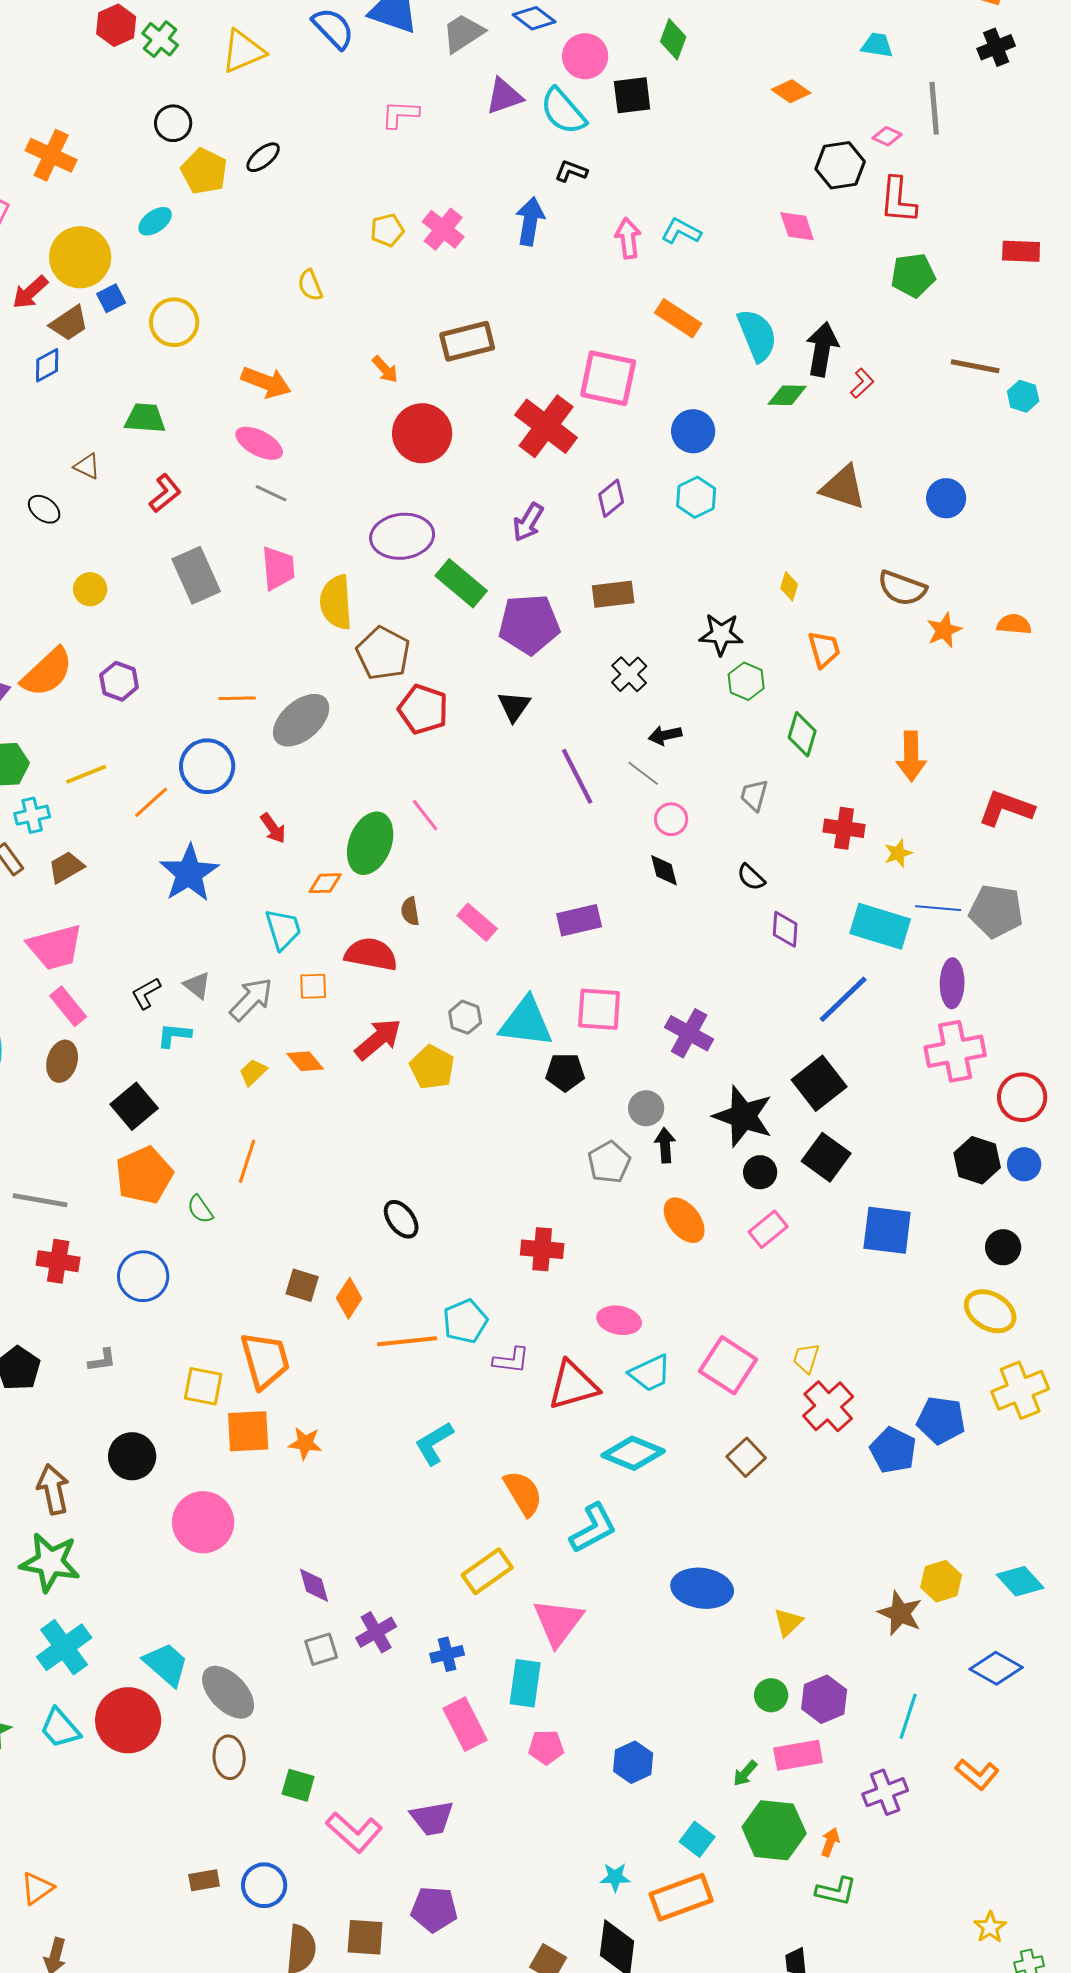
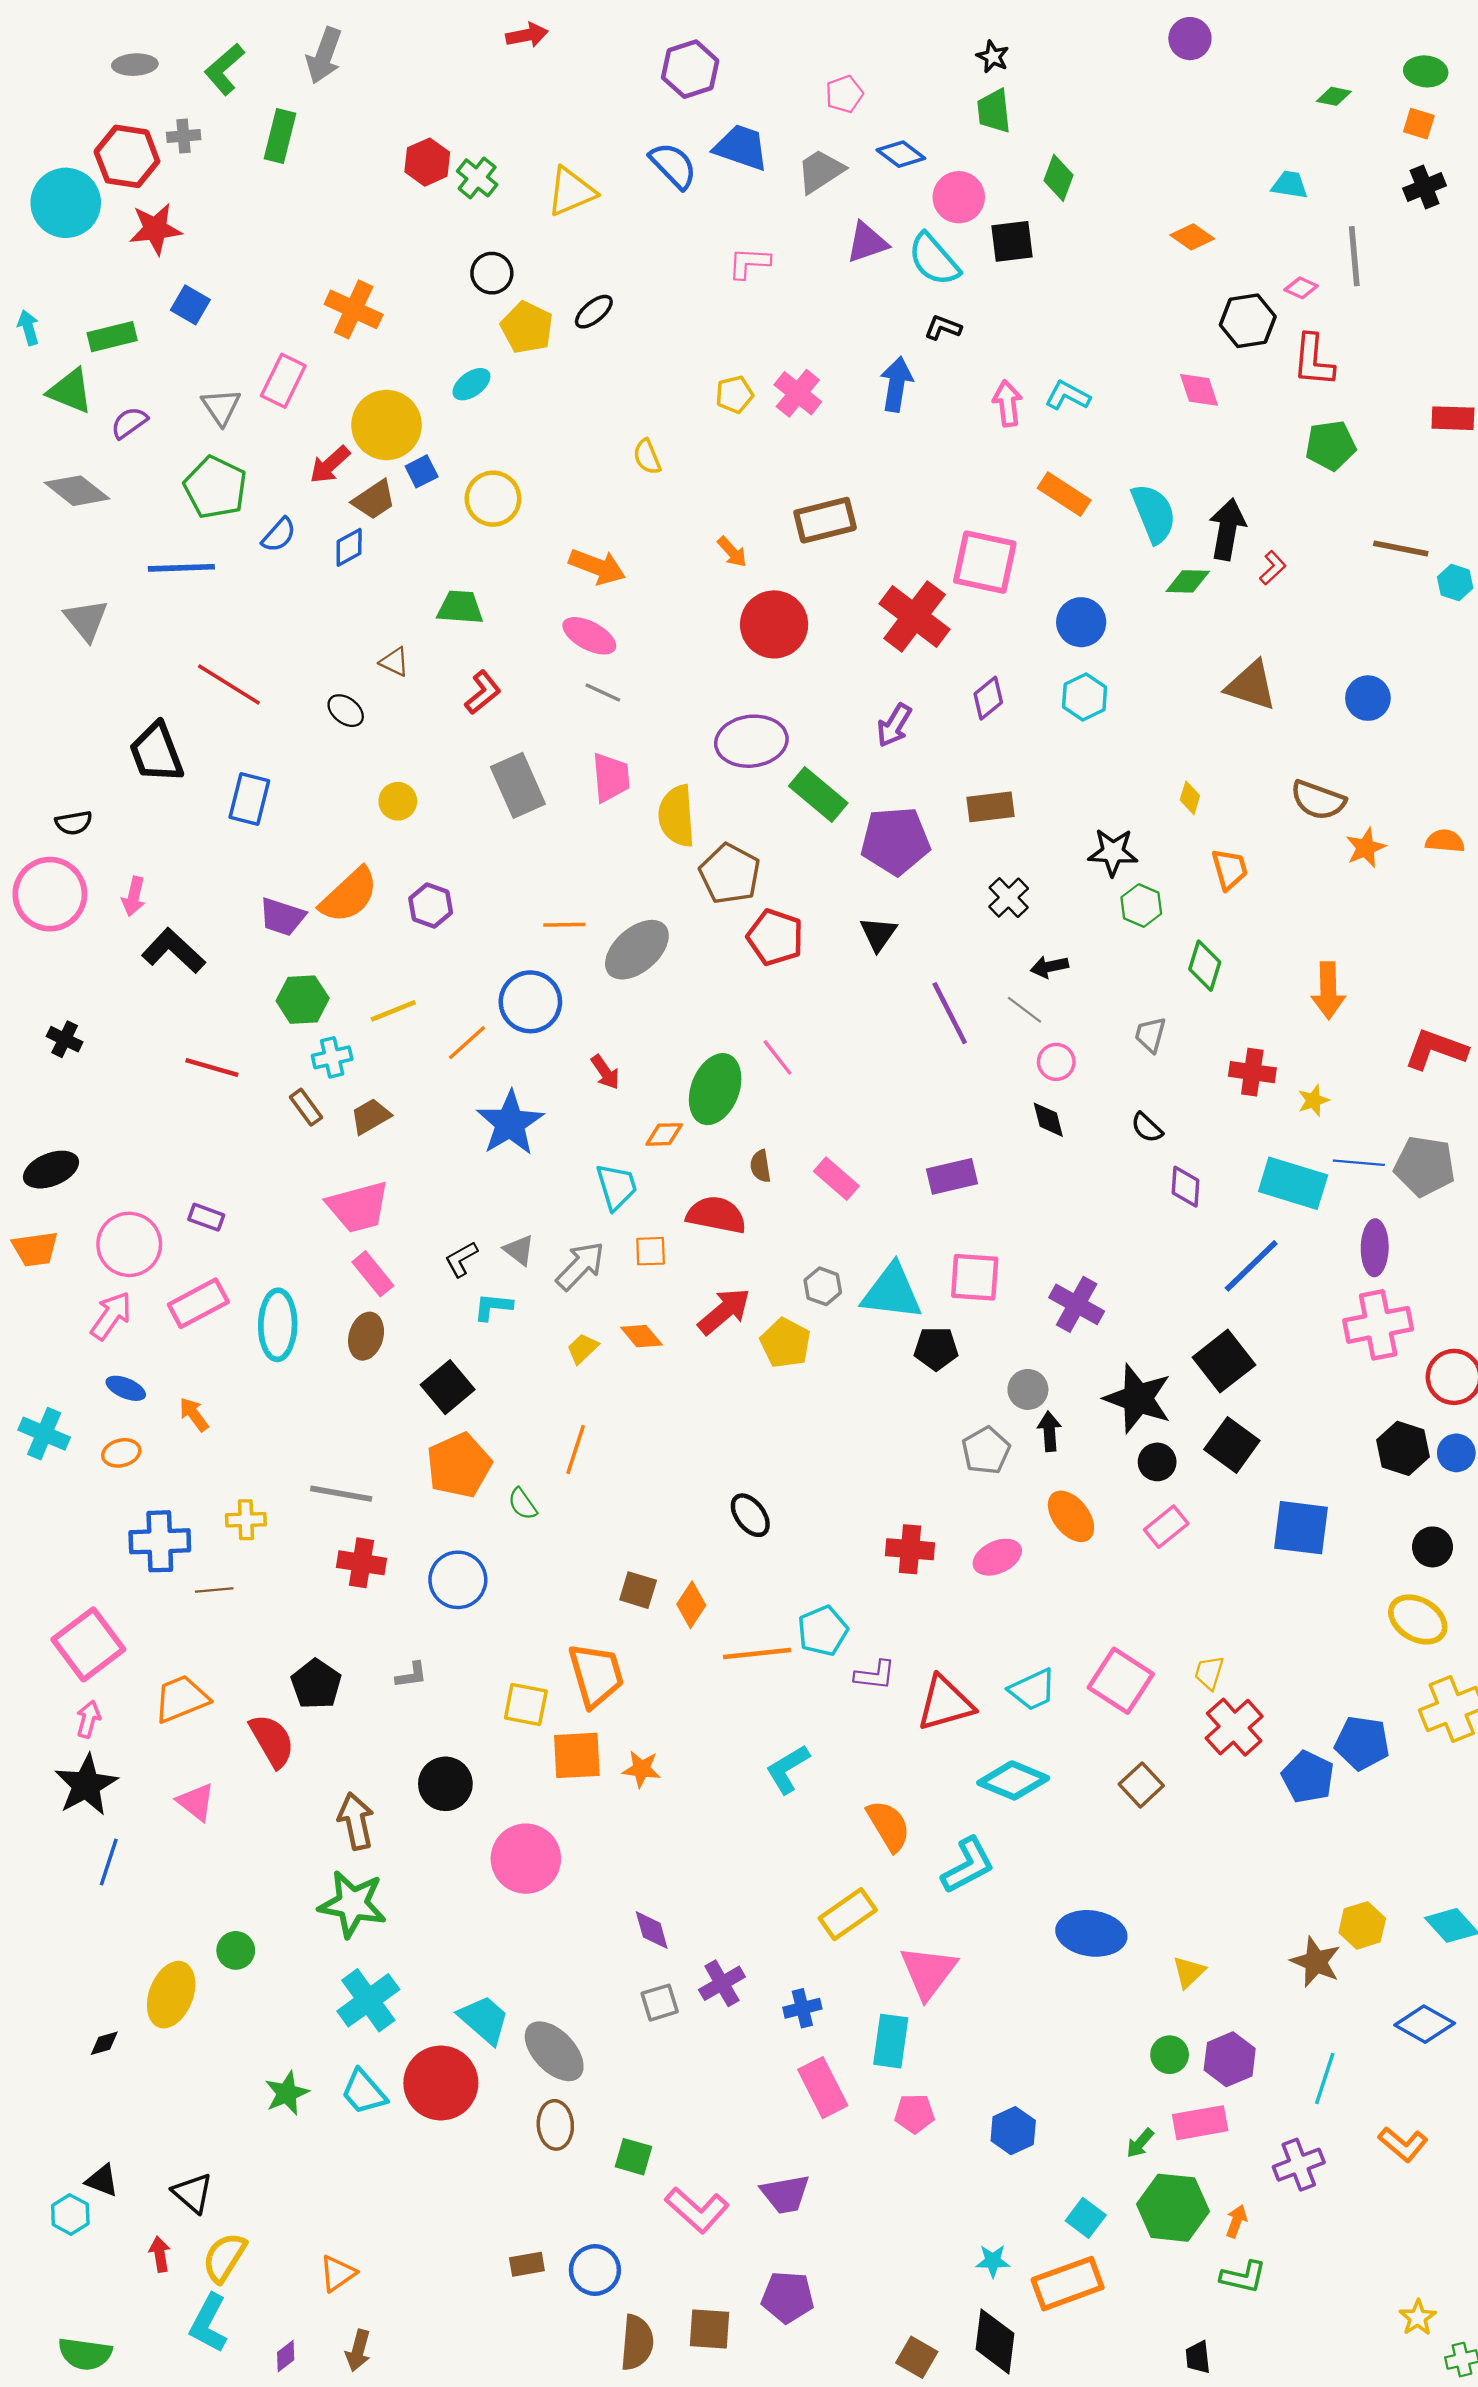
pink ellipse: (619, 1320) -> (997, 1557), moved, turned -36

